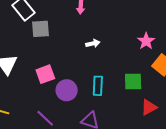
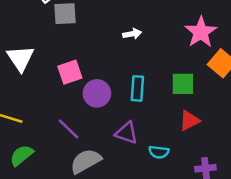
pink star: (146, 41) -> (201, 32), size x1.4
red triangle: (149, 107) -> (189, 121), moved

